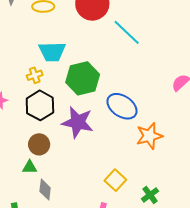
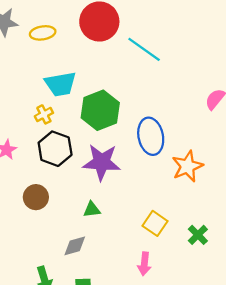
blue ellipse: (122, 106) -> (151, 136), turned 52
brown circle: (39, 144) -> (36, 197), moved
green triangle: (30, 167) -> (92, 210), moved
gray diamond: (45, 190) -> (75, 246), turned 75

